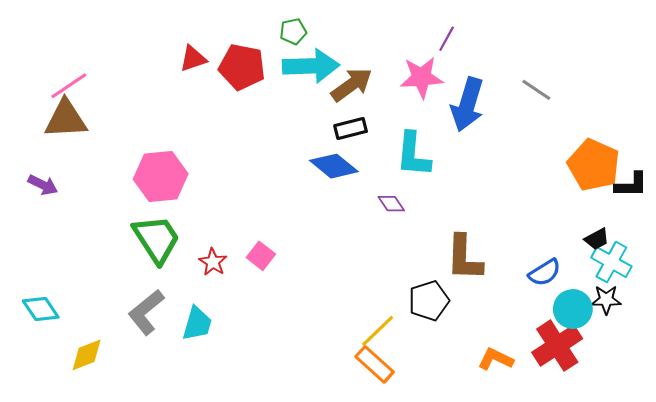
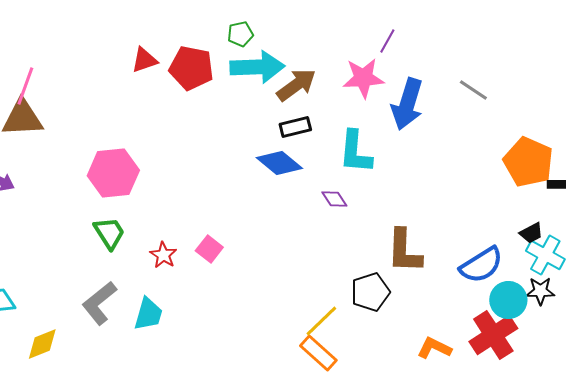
pink line: (69, 86) -> (25, 86), turned -36
green trapezoid: (157, 239) -> (109, 233), size x0.7
blue semicircle: (545, 272) -> (481, 265), size x1.4

